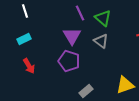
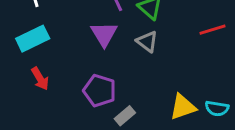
cyan rectangle: (24, 39) -> (33, 39), size x1.5
purple pentagon: (69, 61) -> (100, 91), moved

